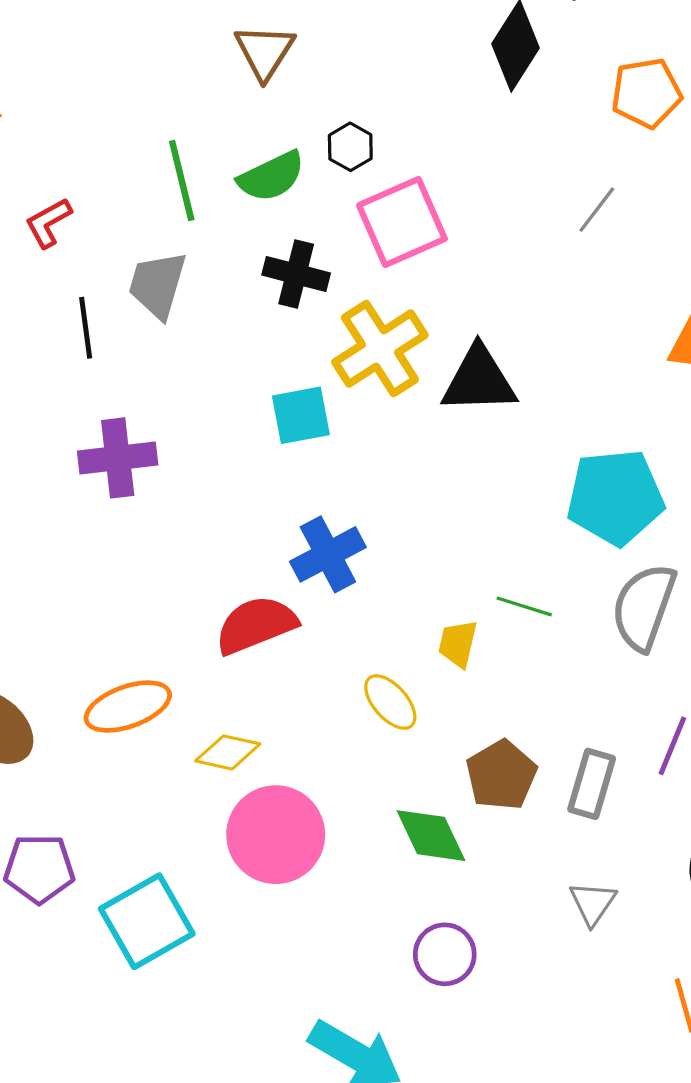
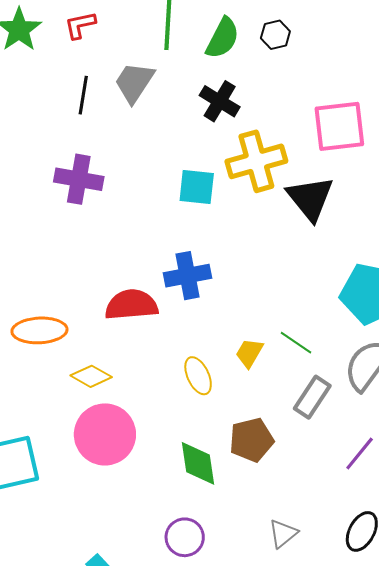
green semicircle: (271, 176) -> (223, 38), turned -54
pink square: (402, 222) -> (339, 126), moved
black triangle: (479, 380) -> (310, 198), turned 36
gray rectangle: (592, 784) -> (312, 397), moved

